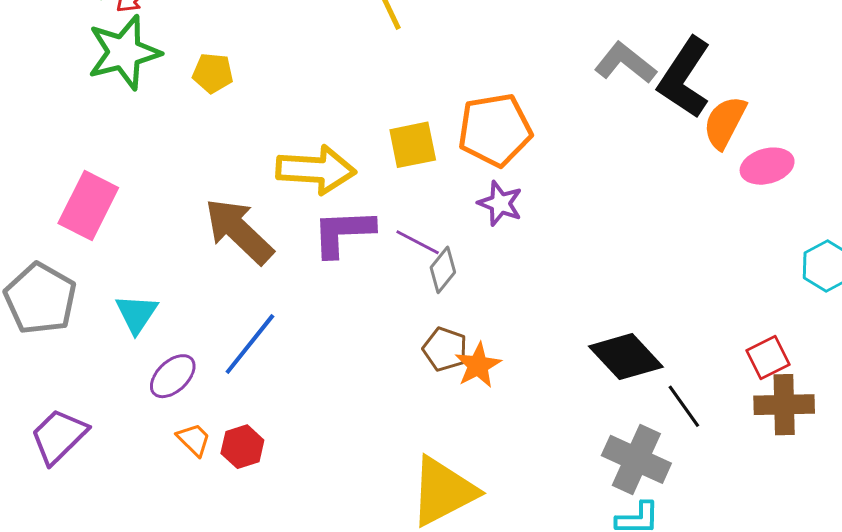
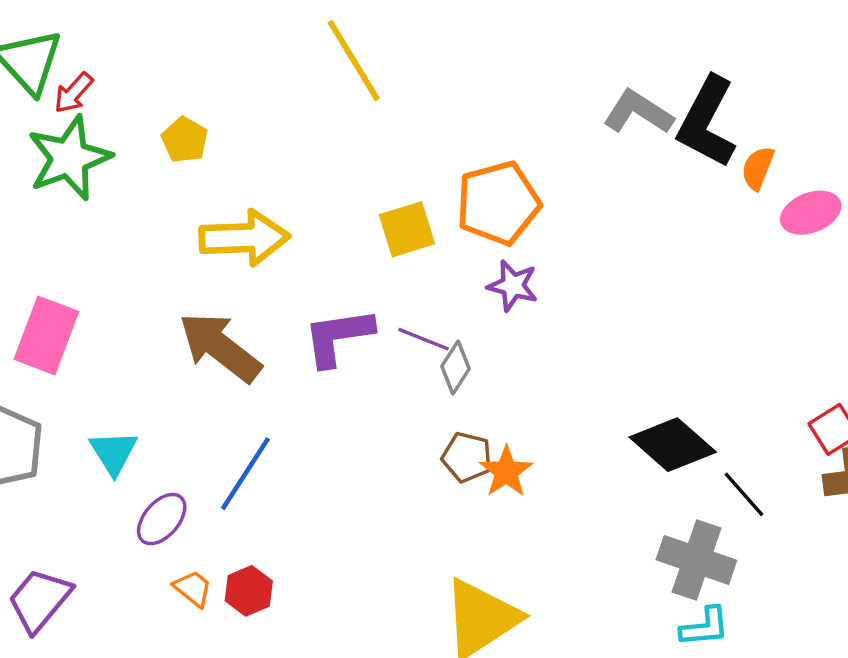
yellow pentagon: (213, 73) -> (185, 140), moved, turned 30
orange semicircle: (725, 122) -> (758, 168), size x0.7
yellow arrow: (316, 170) -> (244, 238), moved

